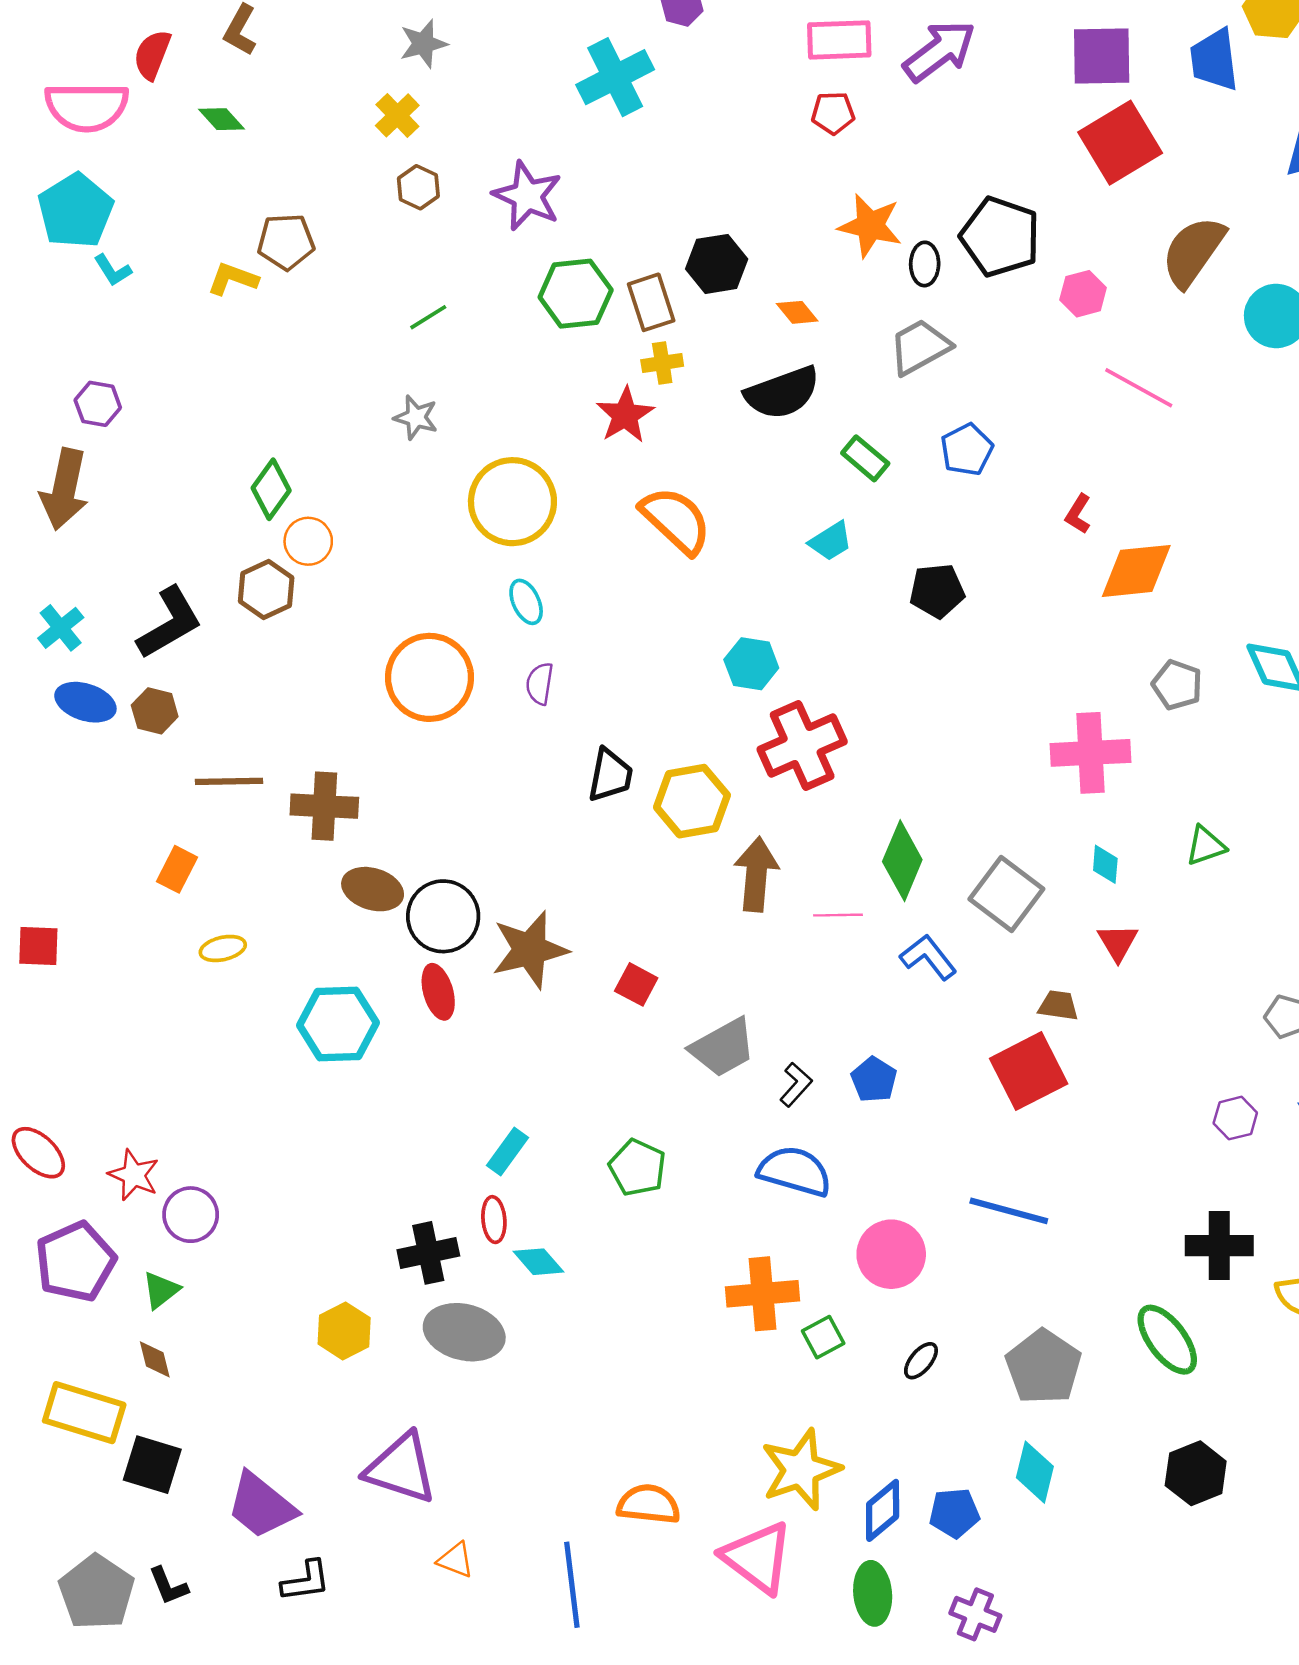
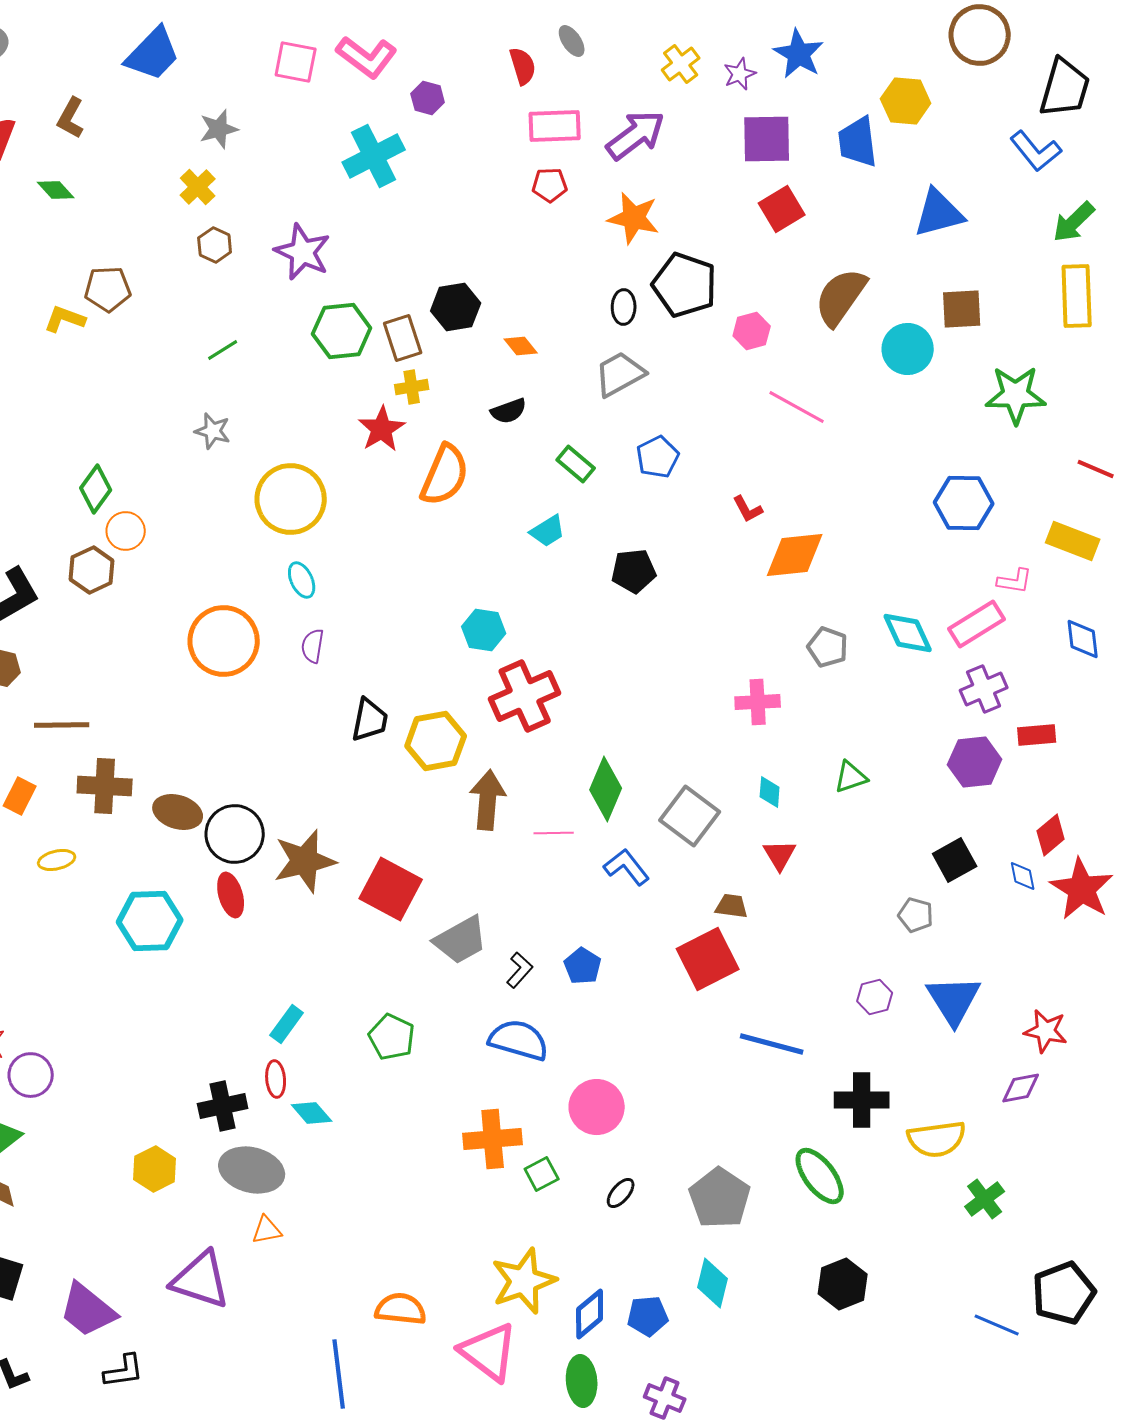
red square: (1120, 143) -> (782, 209), size x0.7
orange star: (870, 226) -> (634, 218), moved
black semicircle: (782, 393) -> (509, 411), size x0.6
red L-shape: (1078, 514) -> (748, 509), turned -60
orange semicircle: (676, 520) -> (445, 475), moved, turned 70
pink cross: (1091, 753) -> (758, 702), size x0.7
brown cross: (324, 806) -> (105, 786), moved
red square: (636, 984) -> (391, 889), size x1.8
blue line: (1009, 1211) -> (772, 1044), moved
orange triangle: (456, 1560) -> (267, 1230), moved, turned -32

